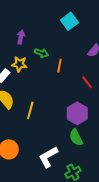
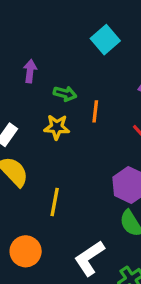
yellow star: (19, 64) -> (57, 127), moved
yellow line: (30, 110) -> (55, 202), moved

